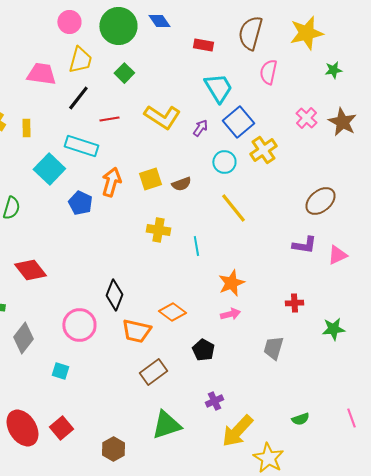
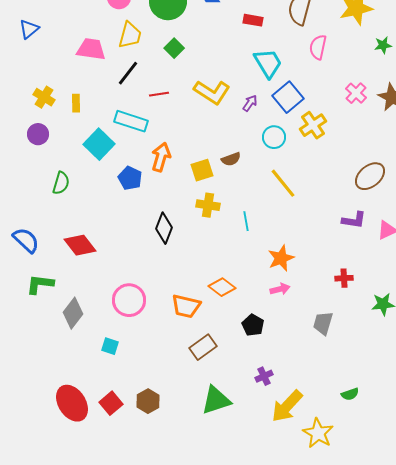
yellow square: (150, 179) -> (202, 170), moved
black diamond: (114, 295) -> (164, 228), moved
brown hexagon: (113, 449) -> (148, 401), moved

